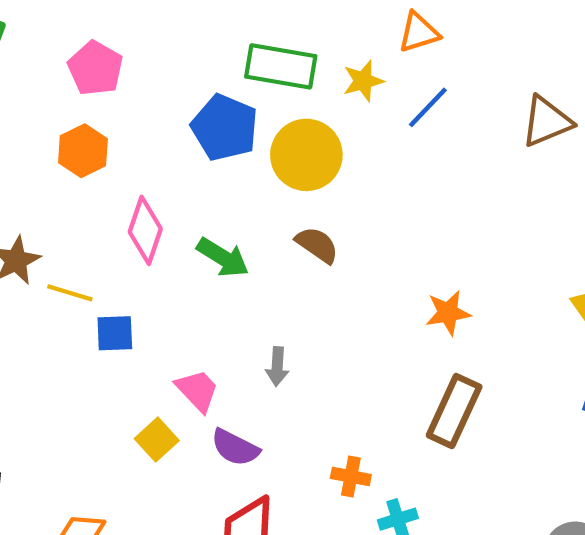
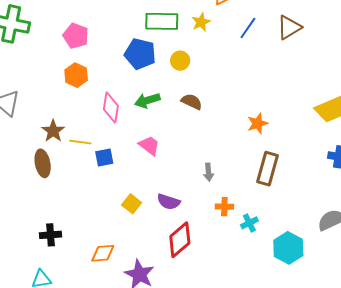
blue line: (428, 107) -> (248, 28), moved
yellow circle: (306, 155) -> (180, 61), size x0.6
green arrow: (223, 257) -> (147, 100), moved, turned 140
gray arrow: (277, 366) -> (209, 172), moved
pink trapezoid: (197, 390) -> (149, 145), moved

